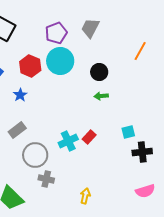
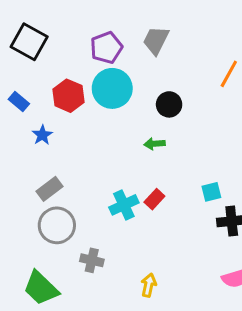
blue star: (20, 95) -> (42, 135), moved
green arrow: (101, 96) -> (154, 144), moved
gray circle: (35, 155) -> (57, 225), moved

